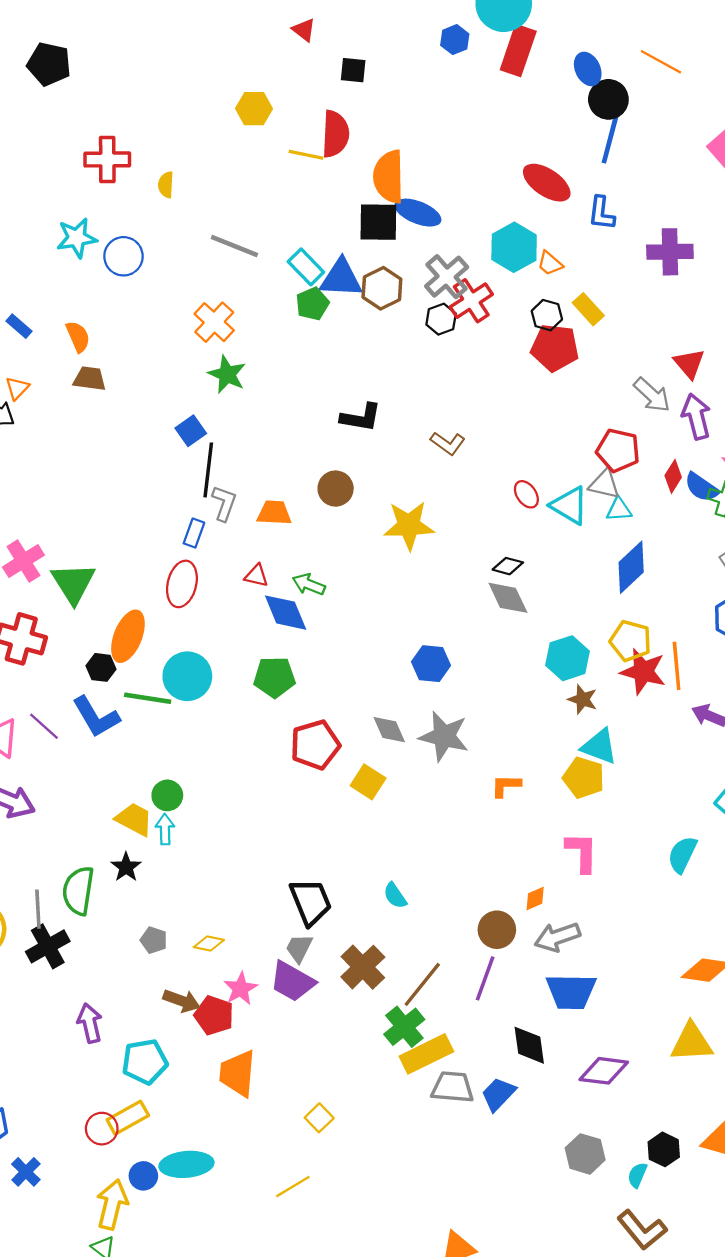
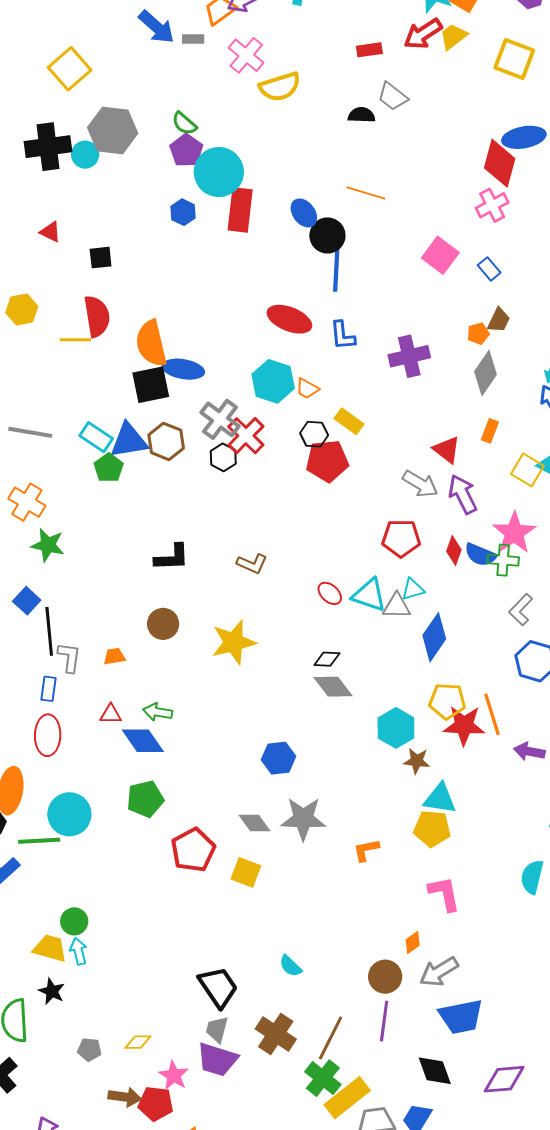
gray triangle: (604, 484) -> (397, 606), moved
orange trapezoid: (274, 513) -> (114, 656), size x0.7

